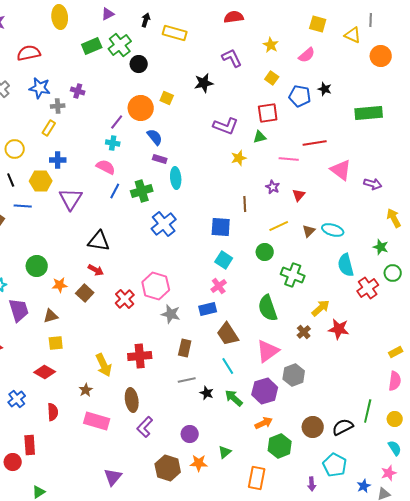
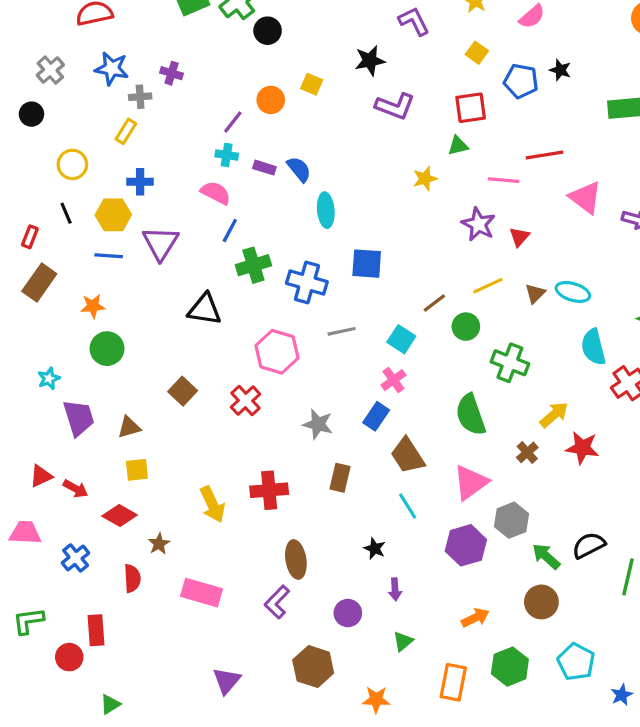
orange circle: (141, 108) -> (271, 100), size x0.7
purple L-shape: (226, 126) -> (395, 106), moved
blue semicircle: (155, 137) -> (299, 169), moved
purple rectangle: (160, 159) -> (264, 168), moved
purple star: (273, 187) -> (478, 224), size x1.5
green cross: (142, 191) -> (253, 265), moved
brown line: (245, 204) -> (434, 303), moved, turned 56
blue line: (23, 206) -> (109, 256), moved
blue cross: (164, 224) -> (307, 282), turned -35
blue square: (221, 227) -> (367, 264), moved
red arrow: (96, 270) -> (76, 489), moved
orange star: (60, 285) -> (93, 306), moved
pink hexagon: (156, 286) -> (277, 352), moved
blue rectangle: (208, 309) -> (376, 416), turned -42
gray line: (187, 380) -> (342, 331), moved
brown star: (86, 390) -> (159, 544), moved
green arrow: (234, 398) -> (546, 556), moved
brown ellipse: (132, 400) -> (296, 559), moved
orange arrow: (264, 423) -> (475, 618), moved
black semicircle: (343, 427) -> (589, 545), moved
green hexagon: (280, 446) -> (510, 667), moved
orange star: (199, 463) -> (376, 700), moved
purple arrow: (312, 484) -> (395, 589), moved

